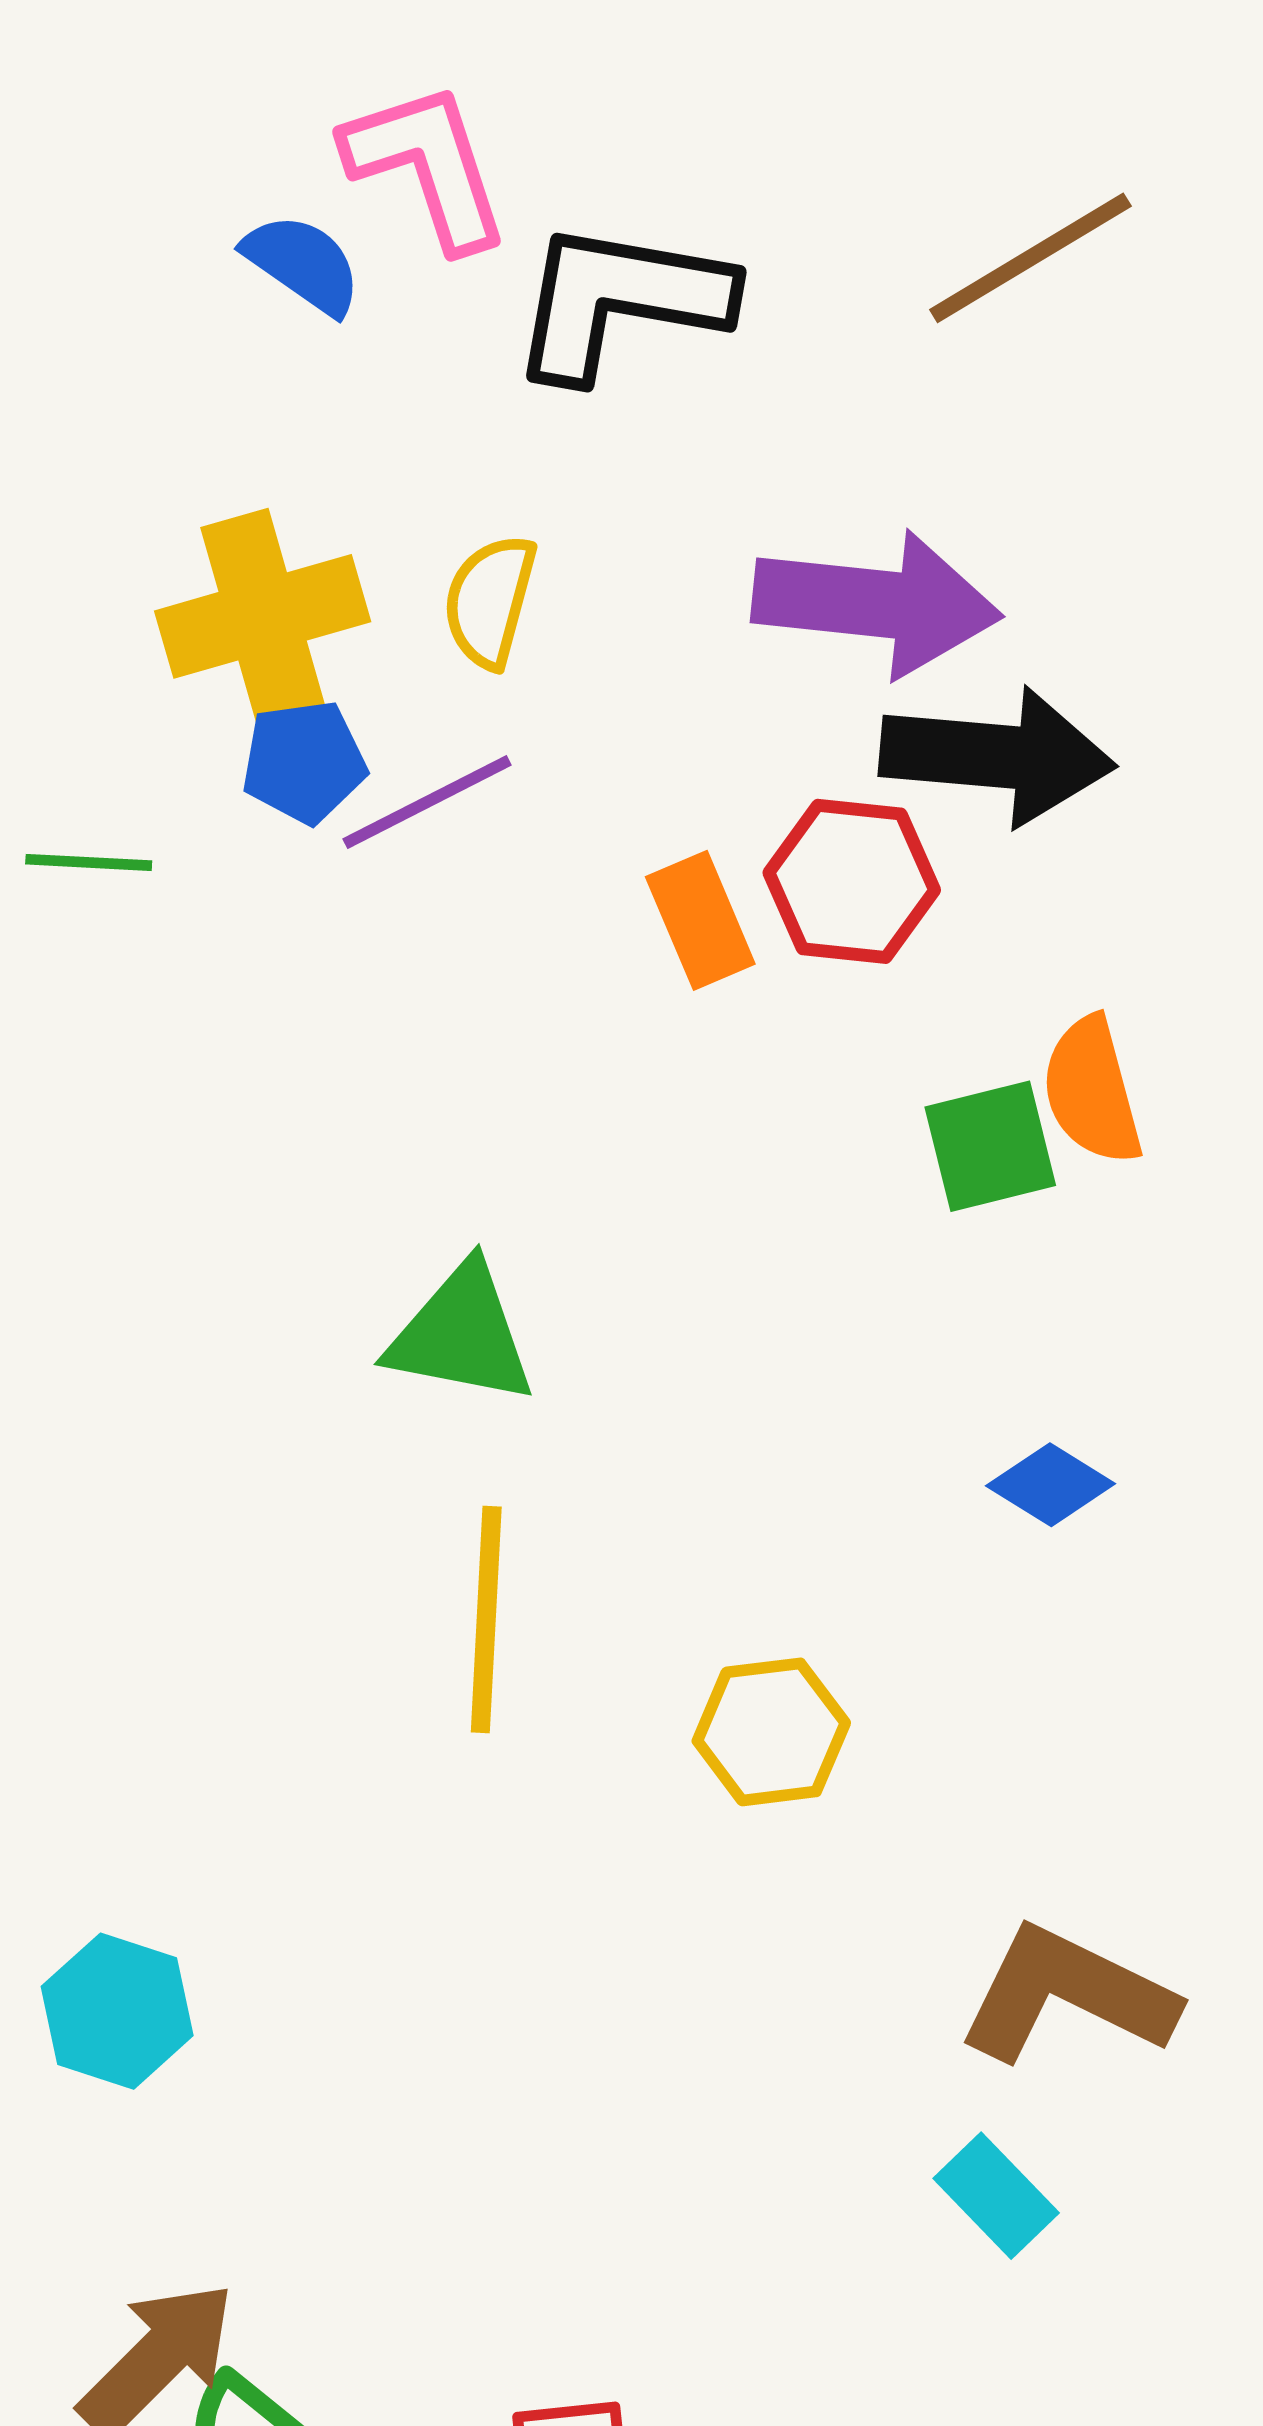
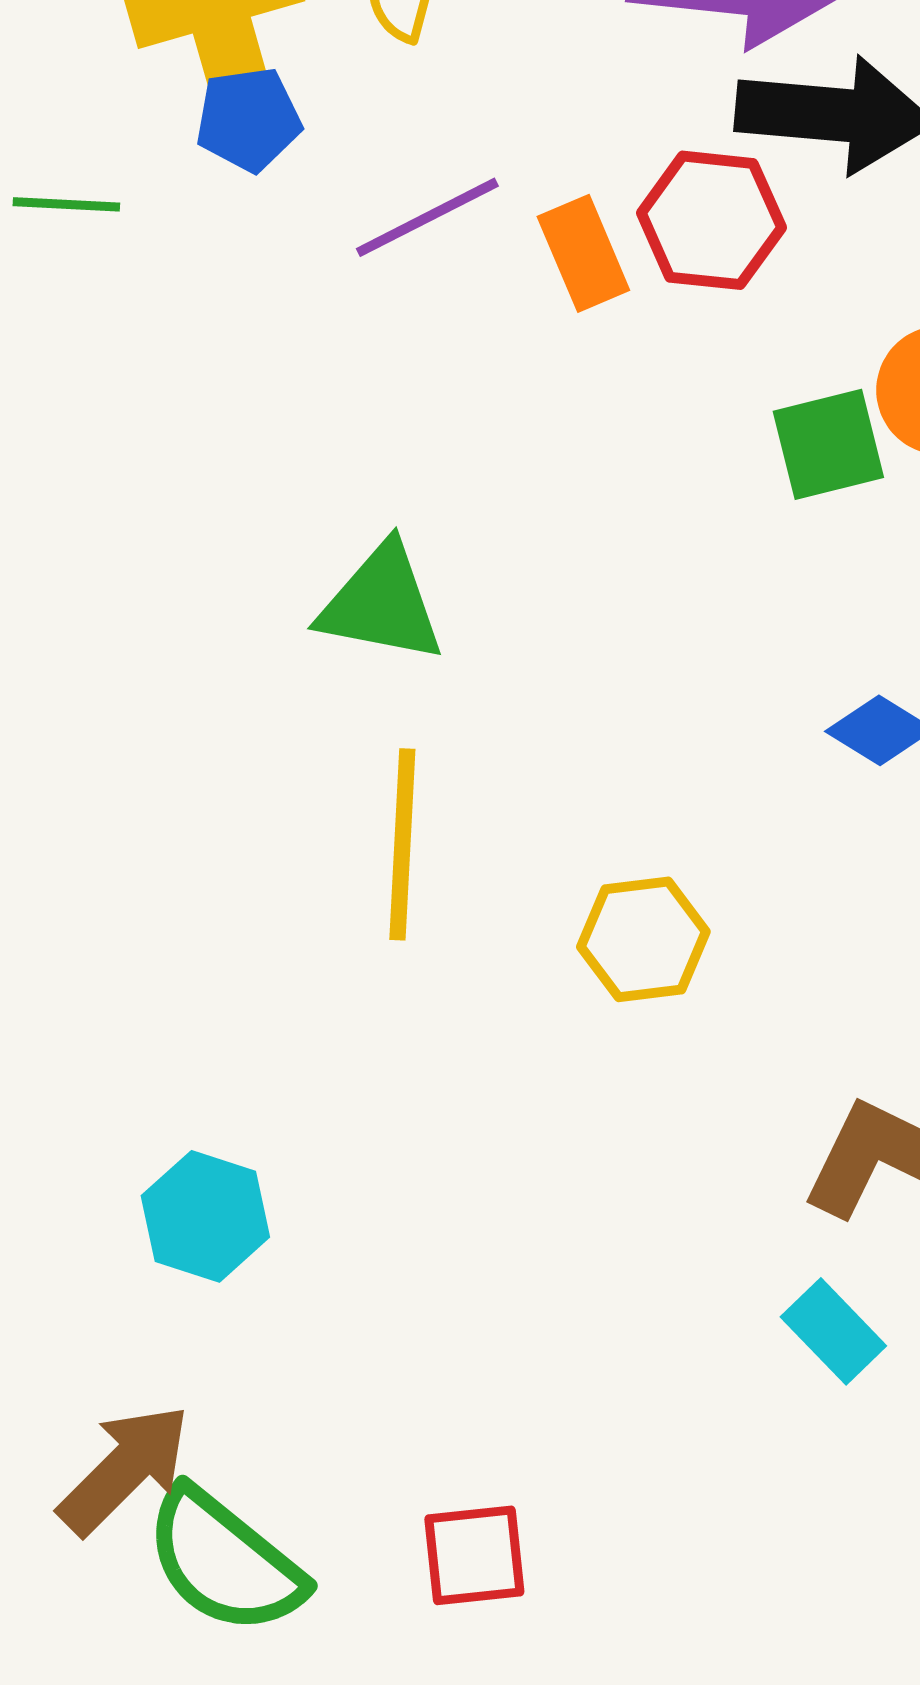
purple line: (427, 802) -> (427, 217), moved
cyan hexagon: (117, 2011) -> (205, 1216), moved

